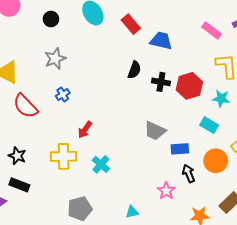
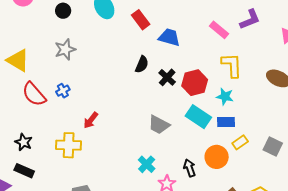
black cross: (161, 82) -> (167, 77), turned 30
blue cross: (63, 94) -> (63, 91), moved
cyan rectangle: (209, 125) -> (198, 117), moved, size x1.4
blue rectangle: (180, 149) -> (226, 122), moved
cyan cross: (101, 164) -> (147, 164), moved

